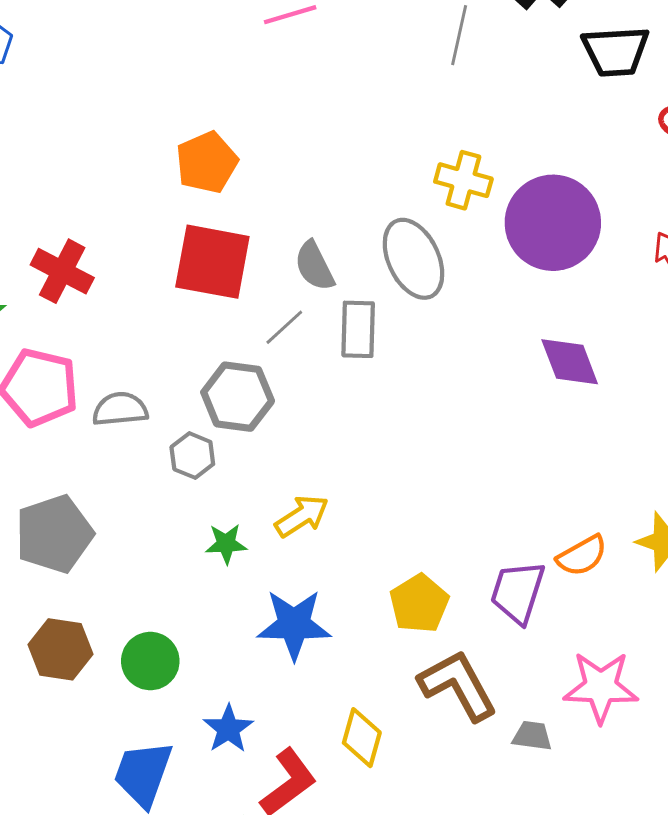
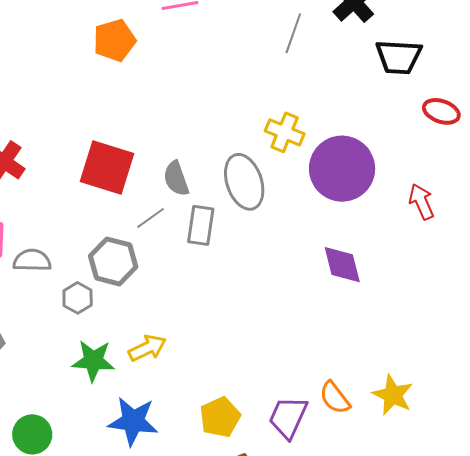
orange pentagon: (207, 162) -> (114, 40), moved
green star: (226, 544) -> (93, 361), size x1.5
orange semicircle: (582, 556) -> (335, 398), turned 75

